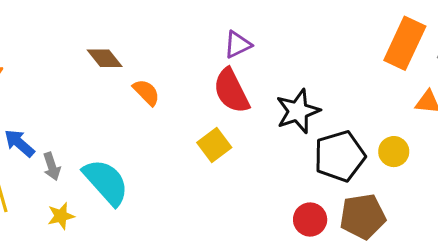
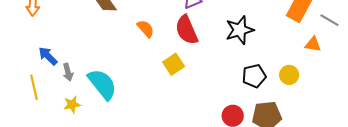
orange semicircle: (146, 92) -> (146, 29), moved
black star: (298, 111) -> (240, 30), moved
black pentagon: (340, 156) -> (254, 76), size x0.7

